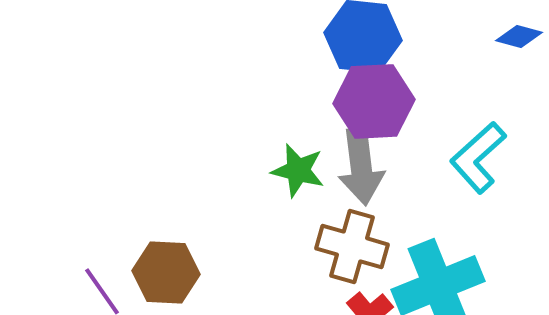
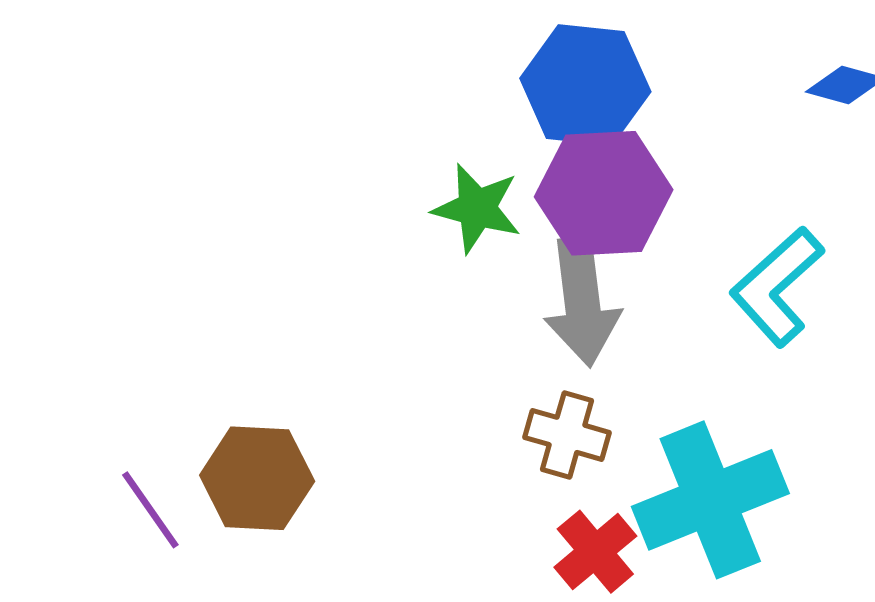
green star: (298, 170) -> (477, 208), moved
brown cross: (352, 246) -> (567, 435), size x0.7

